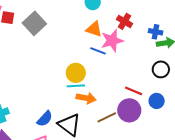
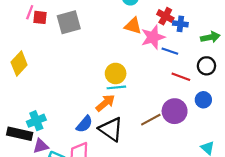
gray square: (34, 23) -> (69, 22), turned 30
blue cross: (156, 32) -> (180, 24), moved
blue line: (98, 51) -> (170, 51), moved
red line: (134, 91) -> (181, 77), moved
orange arrow: (86, 98) -> (105, 103), moved, turned -48

